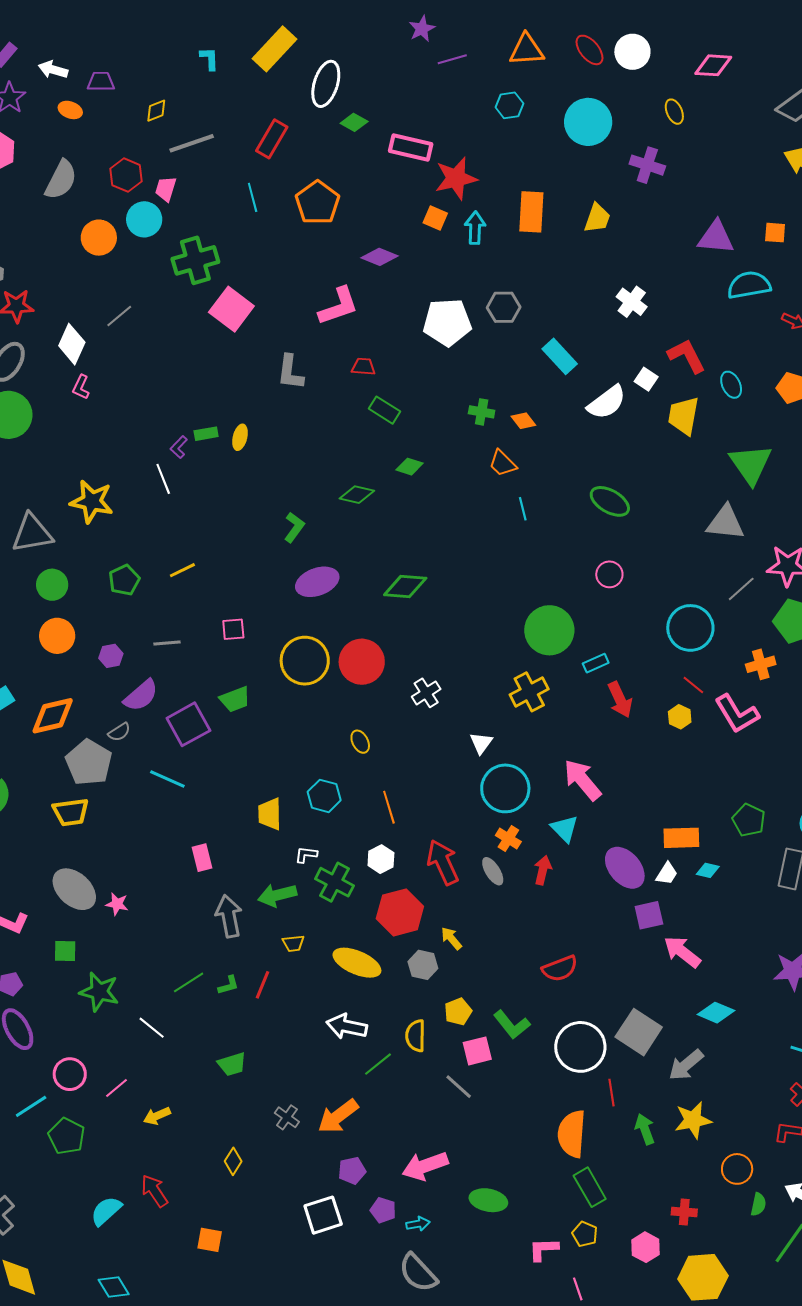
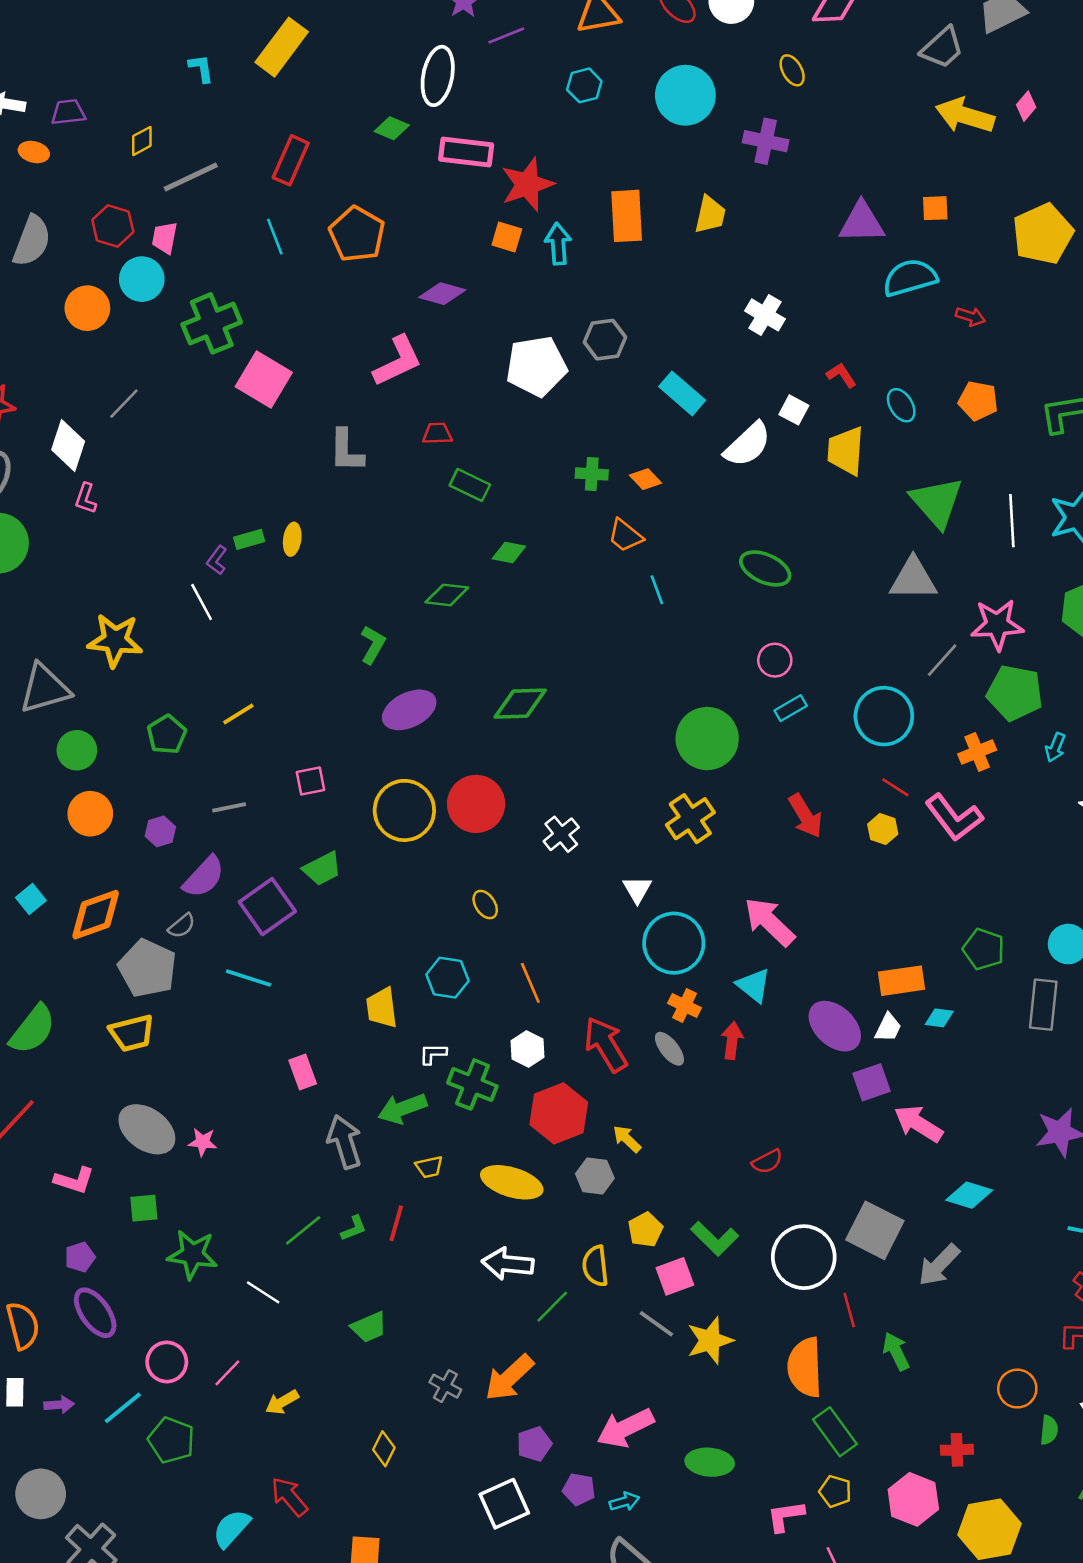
white ellipse: (326, 84) -> (438, 76), moved
red L-shape: (687, 356) -> (841, 375), size x0.6
cyan rectangle: (596, 663) -> (791, 708), moved
red semicircle: (560, 969) -> (767, 1162), size x0.7
yellow star: (693, 1120) -> (710, 1340), moved
pink hexagon: (646, 1247) -> (913, 1499), size x1.4

